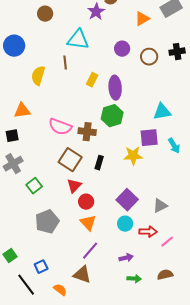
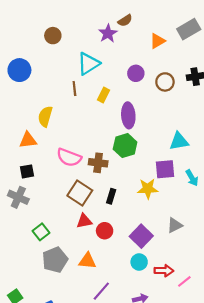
cyan triangle: (78, 40) -> (88, 64), turned -40
yellow semicircle: (38, 76) -> (45, 116), moved
yellow rectangle: (92, 80) -> (104, 95), moved
black square: (12, 136) -> (27, 171), moved
gray cross: (13, 164) -> (18, 197), turned -36
green square: (34, 186) -> (41, 232), moved
red triangle: (74, 186) -> (84, 221), turned 35
red circle: (86, 202) -> (105, 231), moved
gray triangle: (160, 206) -> (175, 225), moved
orange triangle: (88, 223) -> (87, 261), moved, turned -42

